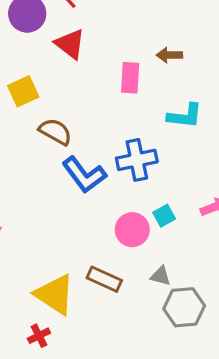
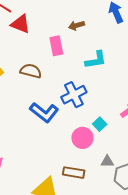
red triangle: (70, 44) -> (21, 24), moved
brown semicircle: (55, 132) -> (31, 71), moved

